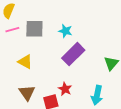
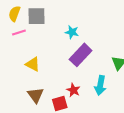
gray square: (34, 29) -> (36, 16), moved
cyan arrow: (97, 95) -> (100, 85), moved

